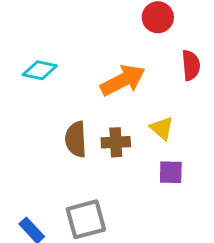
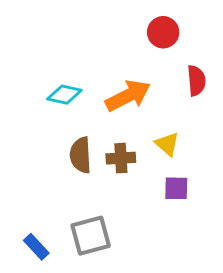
cyan diamond: (40, 70) -> (64, 95), moved

